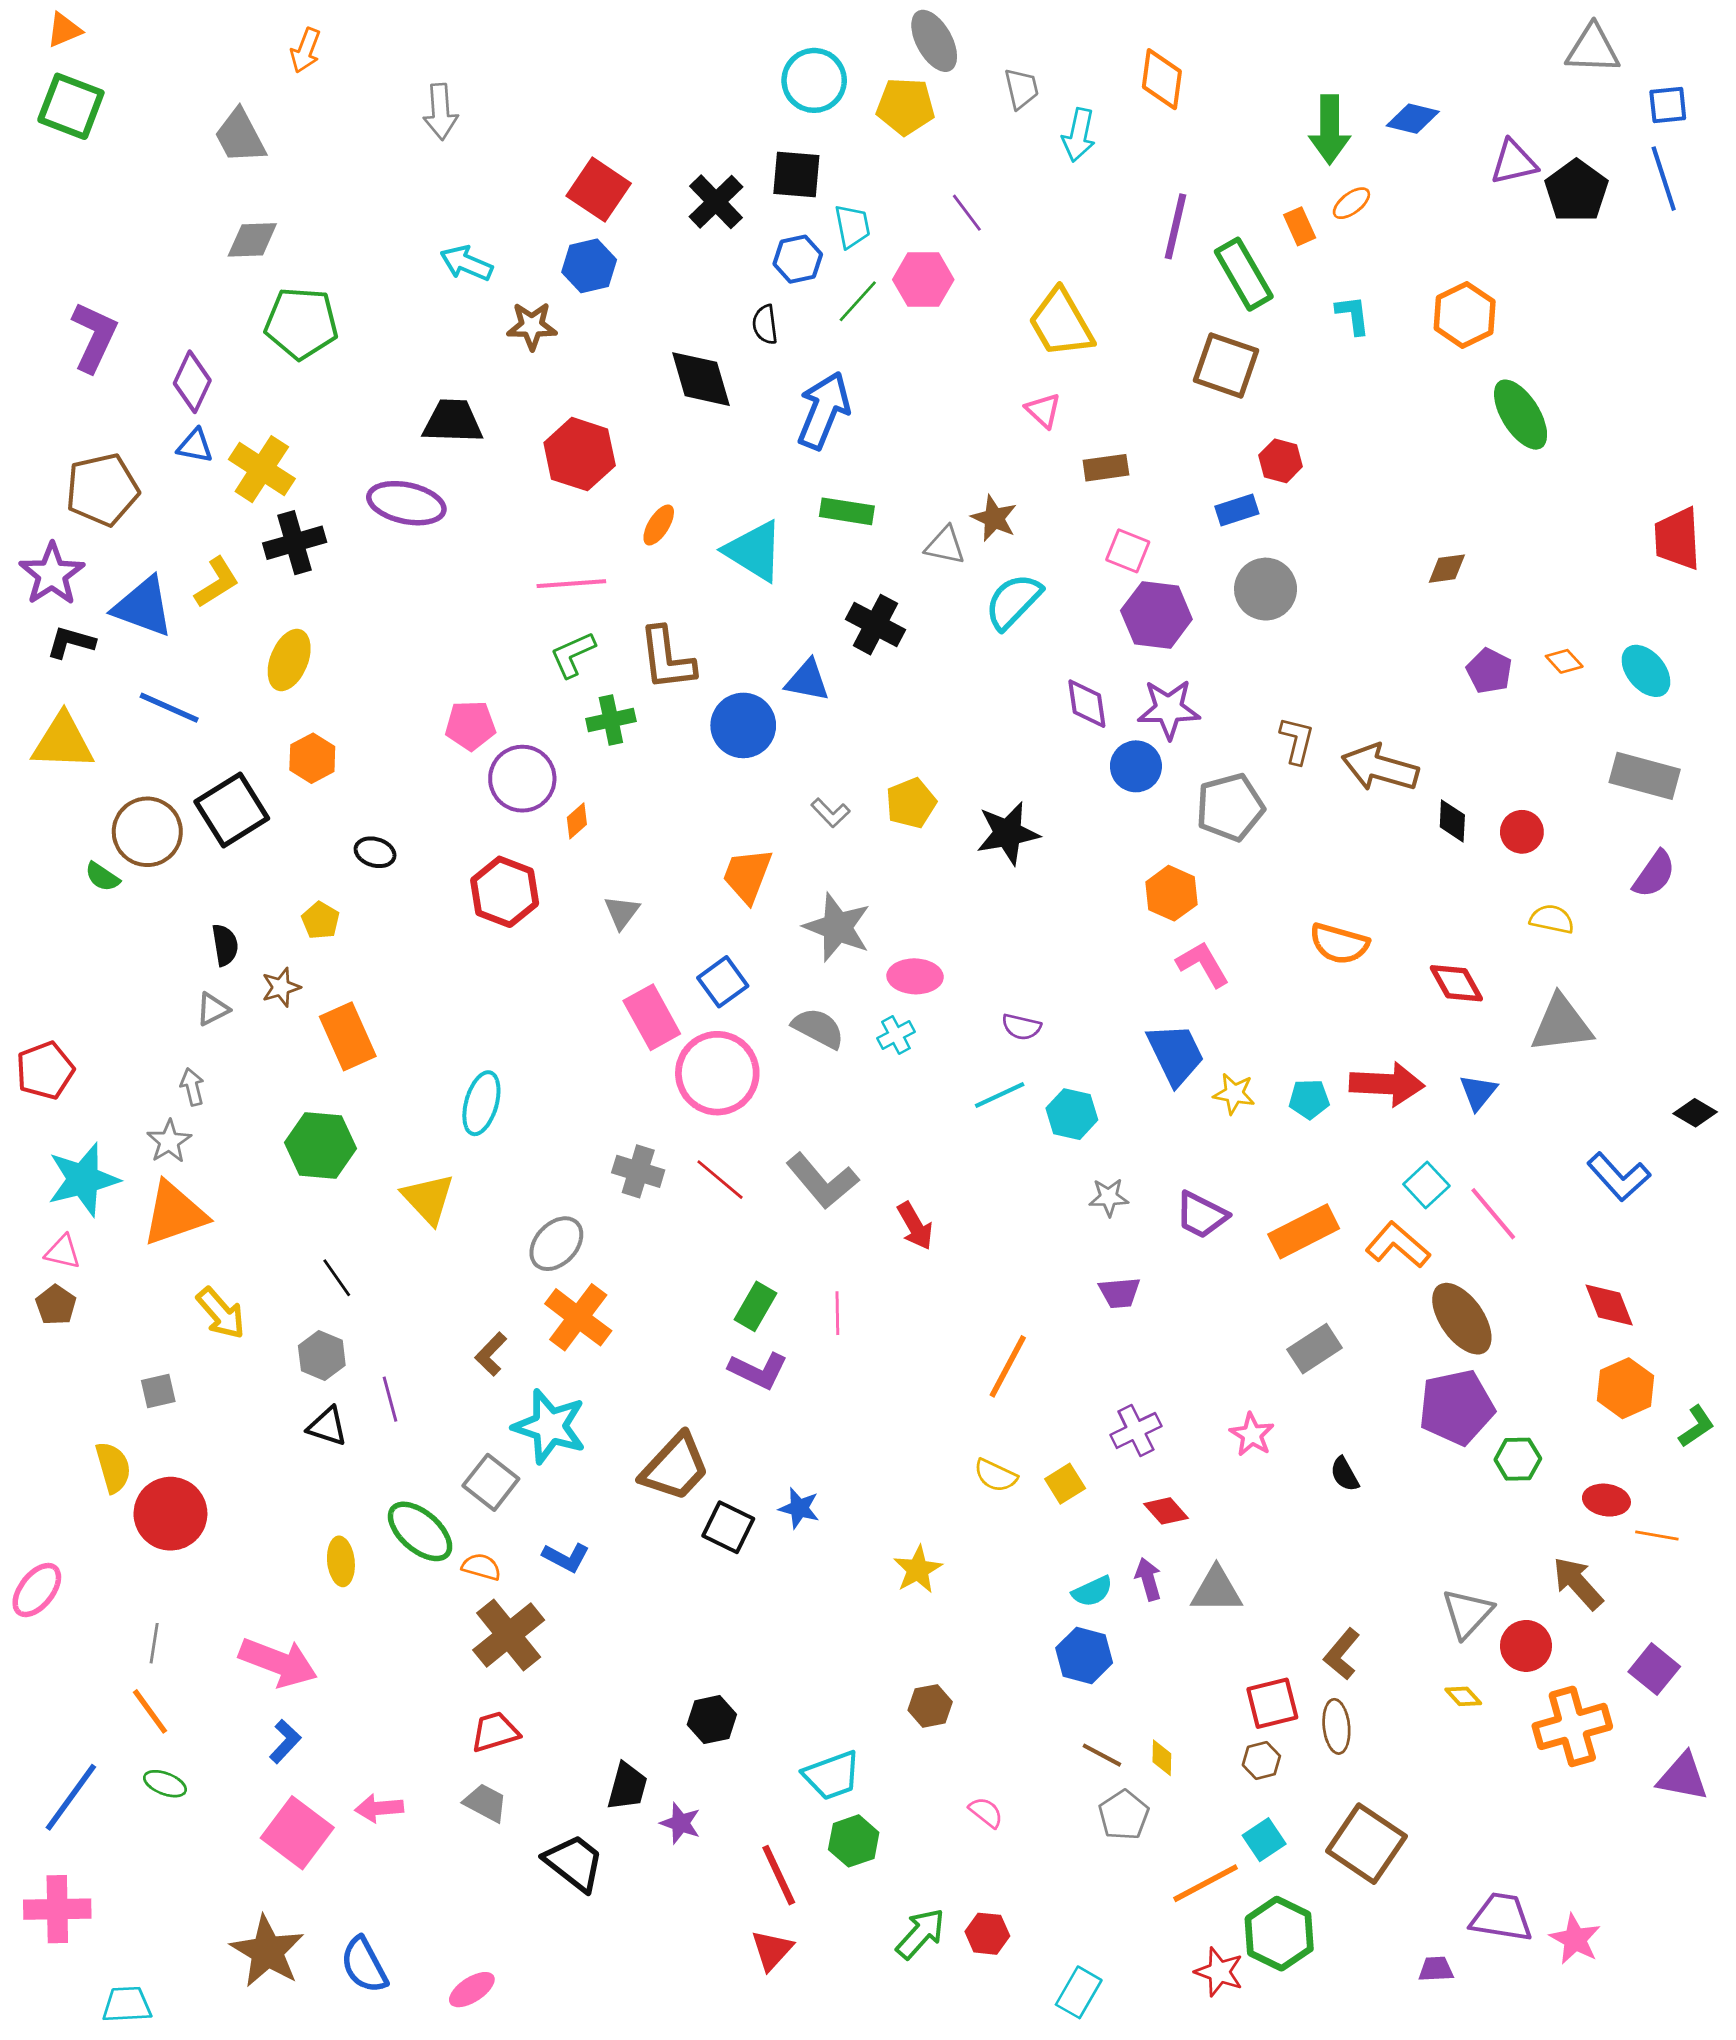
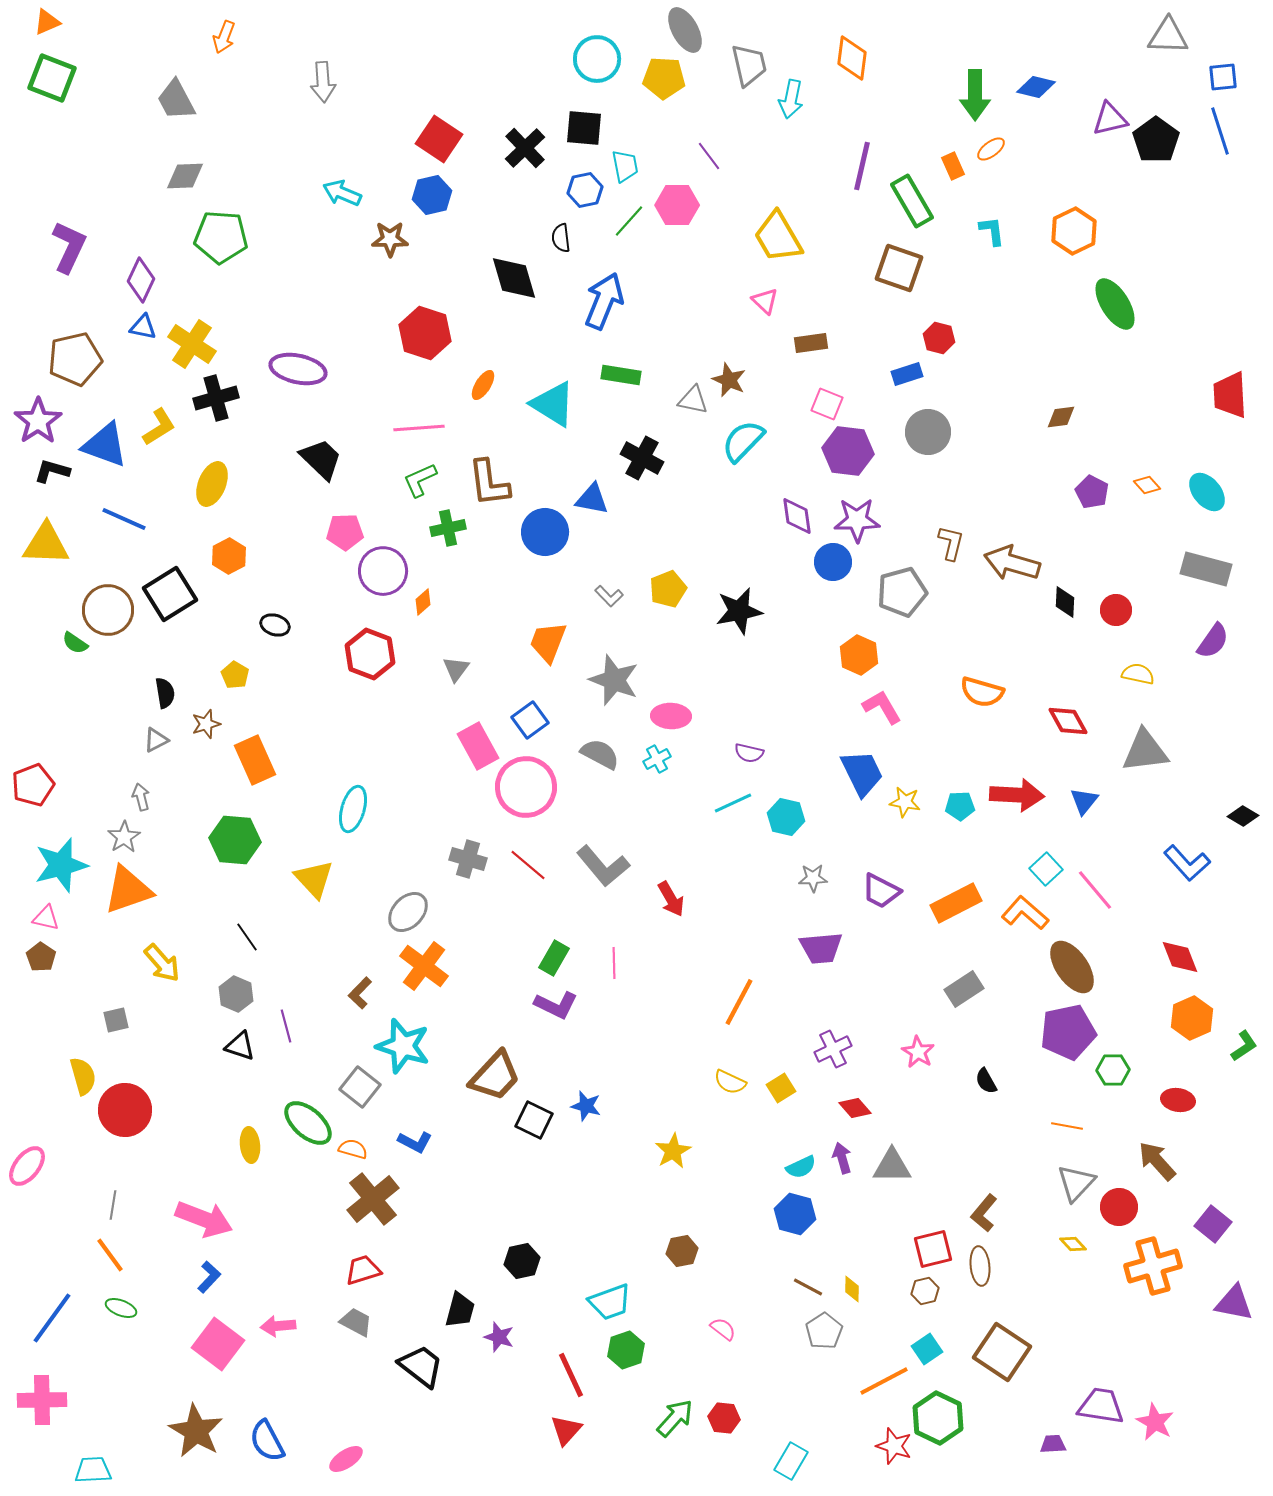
gray trapezoid: (1021, 89) -> (749, 65), size x1.4
black trapezoid: (453, 421) -> (321, 459), moved, turned 42
purple trapezoid: (1120, 1293) -> (821, 948), size x1.4
orange line: (1657, 1535) -> (1067, 1126), moved

